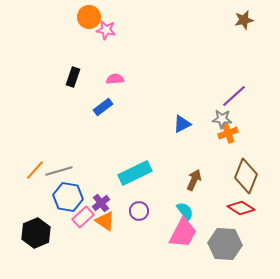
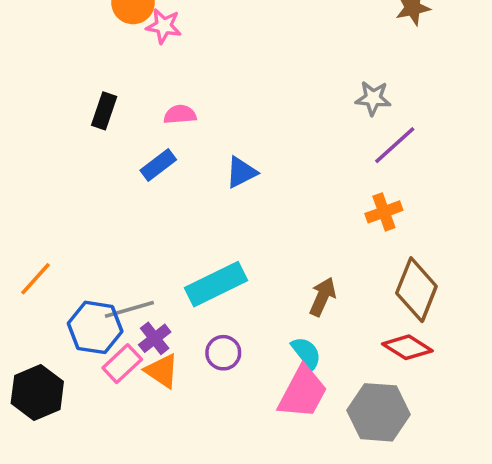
gray star: (222, 119) -> (373, 98), moved
blue triangle: (182, 124) -> (241, 172), moved
gray line: (59, 171) -> (129, 309), moved

